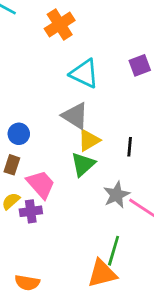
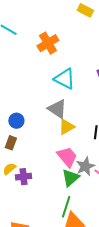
green triangle: (83, 164) -> (71, 178), moved
pink trapezoid: (41, 184) -> (67, 157), moved
green line: (114, 251) -> (66, 207), moved

